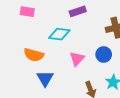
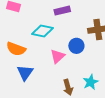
blue circle: (104, 54) -> (76, 46), moved

